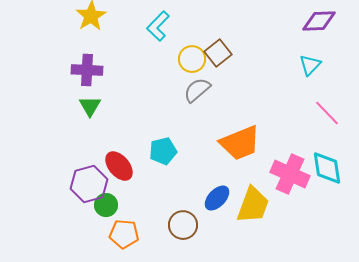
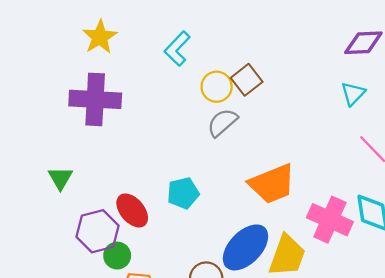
purple cross: (87, 70) -> (95, 99), size x1.4
green triangle: (90, 106) -> (60, 178), moved
blue ellipse: (217, 198) -> (245, 247), size x1.6

